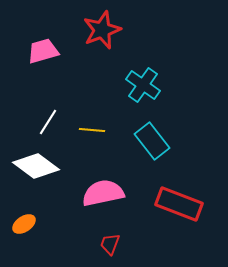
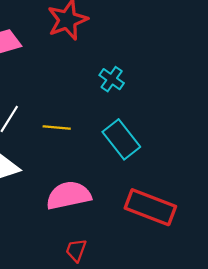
cyan cross: (143, 85) -> (112, 79), size x0.7

